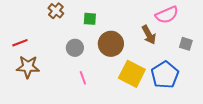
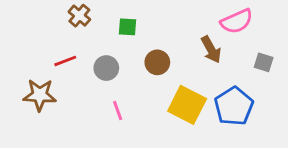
red line: (20, 43) -> (65, 61), moved
brown circle: (111, 44) -> (157, 62), size x0.7

